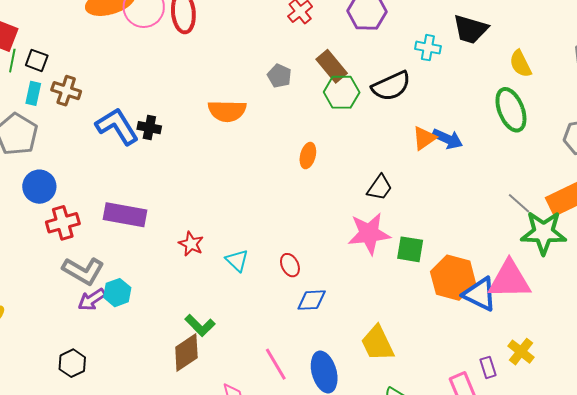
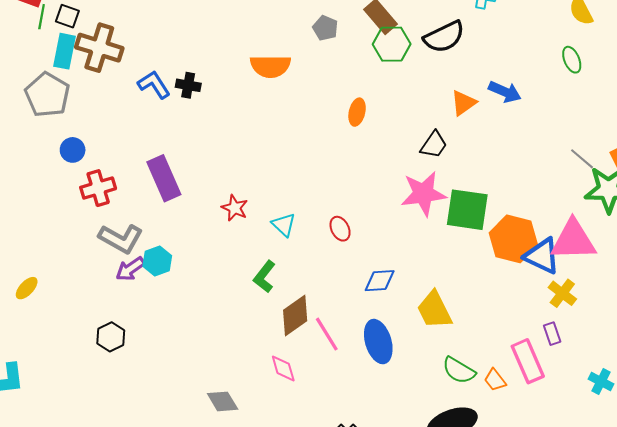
brown cross: (66, 91) -> (99, 48), size x1.5
cyan rectangle: (33, 93) -> (64, 51), size x1.4
green ellipse: (511, 110) -> (572, 60), size x0.6
blue L-shape: (117, 126) -> (154, 85), size x0.7
orange triangle: (424, 138) -> (464, 103), moved
blue circle: (39, 187) -> (73, 150), size x0.7
purple rectangle: (125, 215) -> (164, 178), turned 57
green square: (410, 249) -> (467, 210), size x1.5
blue diamond: (312, 300) -> (380, 281), moved
green L-shape: (200, 325) -> (264, 277), moved, turned 84
yellow cross: (521, 352) -> (562, 293), moved
brown diamond: (186, 353) -> (295, 315), moved

